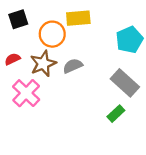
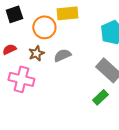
brown star: (43, 64) -> (36, 53), size x0.7
pink cross: (26, 93) -> (21, 79), turned -30

